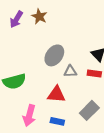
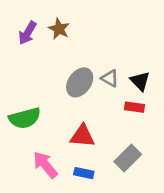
gray triangle: (70, 71) -> (110, 78), moved, turned 32
pink arrow: (29, 115) -> (45, 165), turned 125

